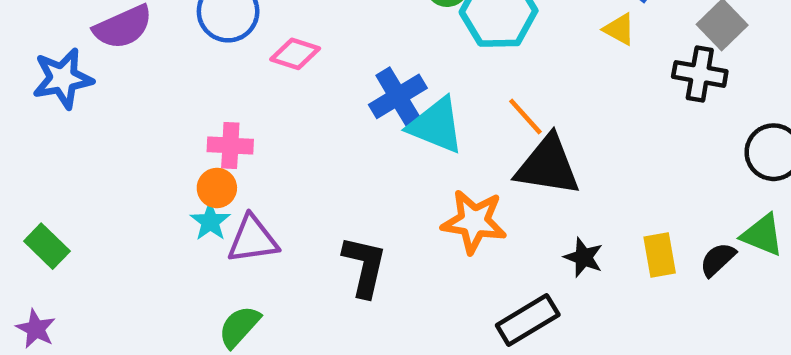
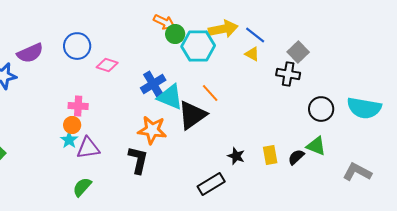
black triangle: (548, 166) -> (192, 115), moved, turned -44
orange star: (474, 222) -> (152, 130), moved

